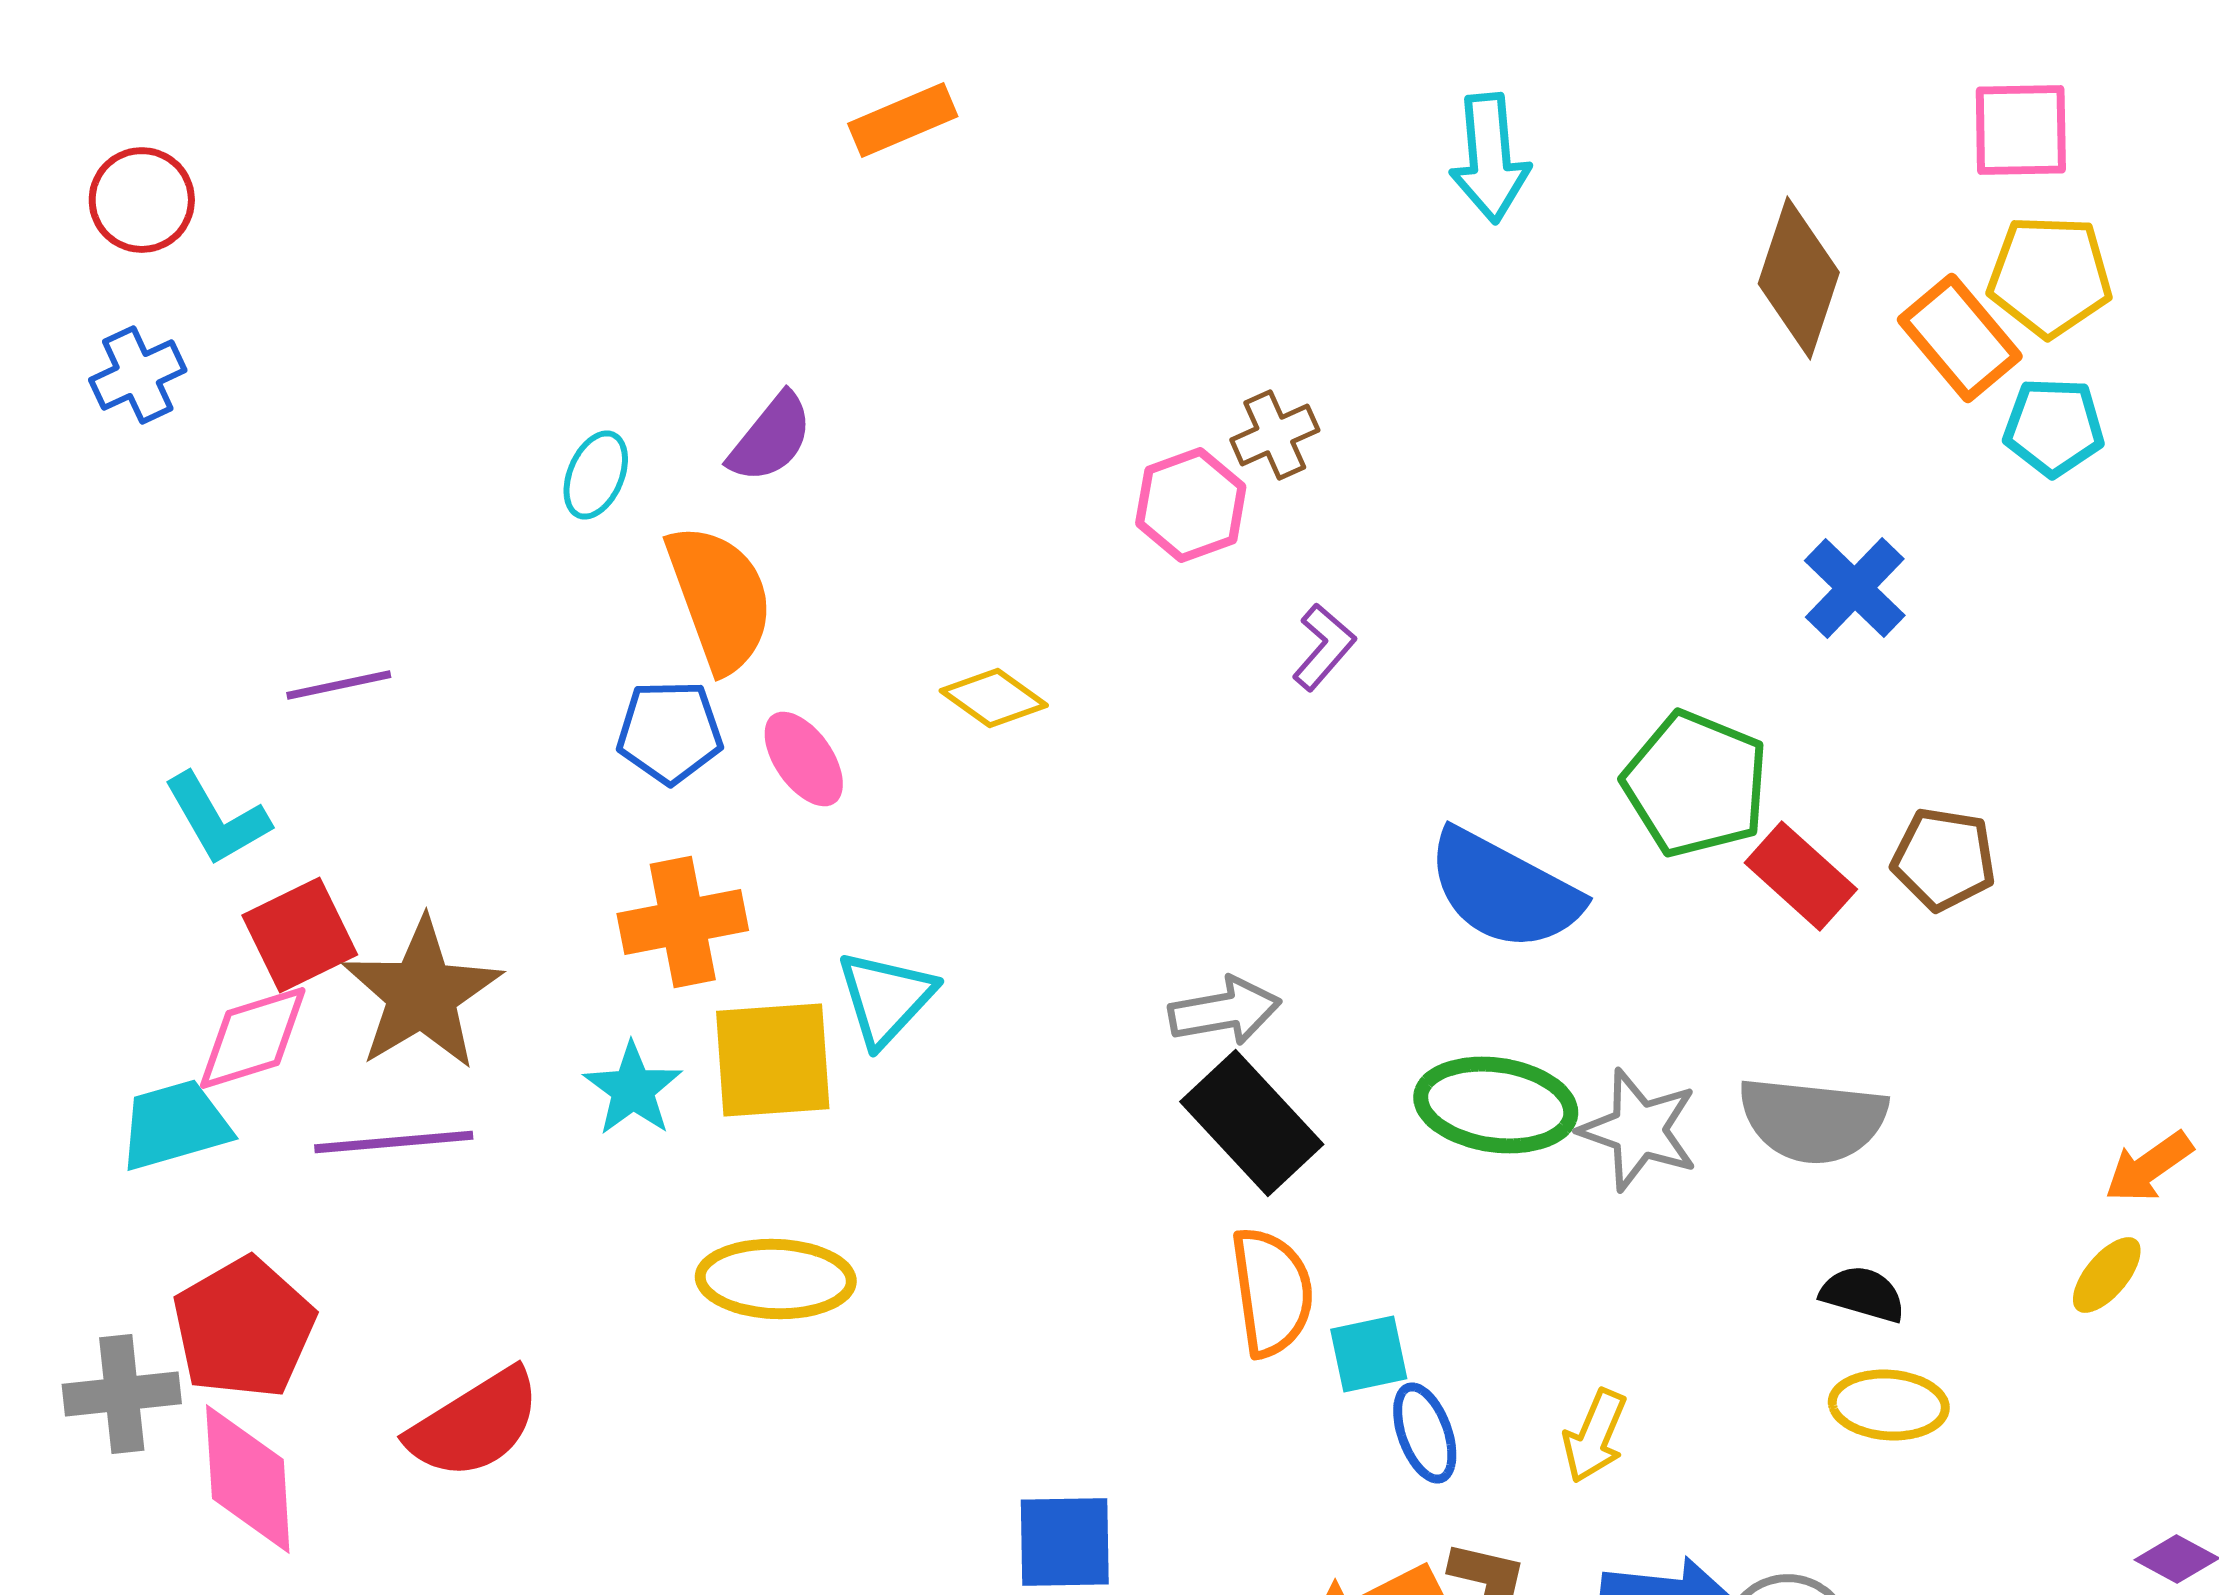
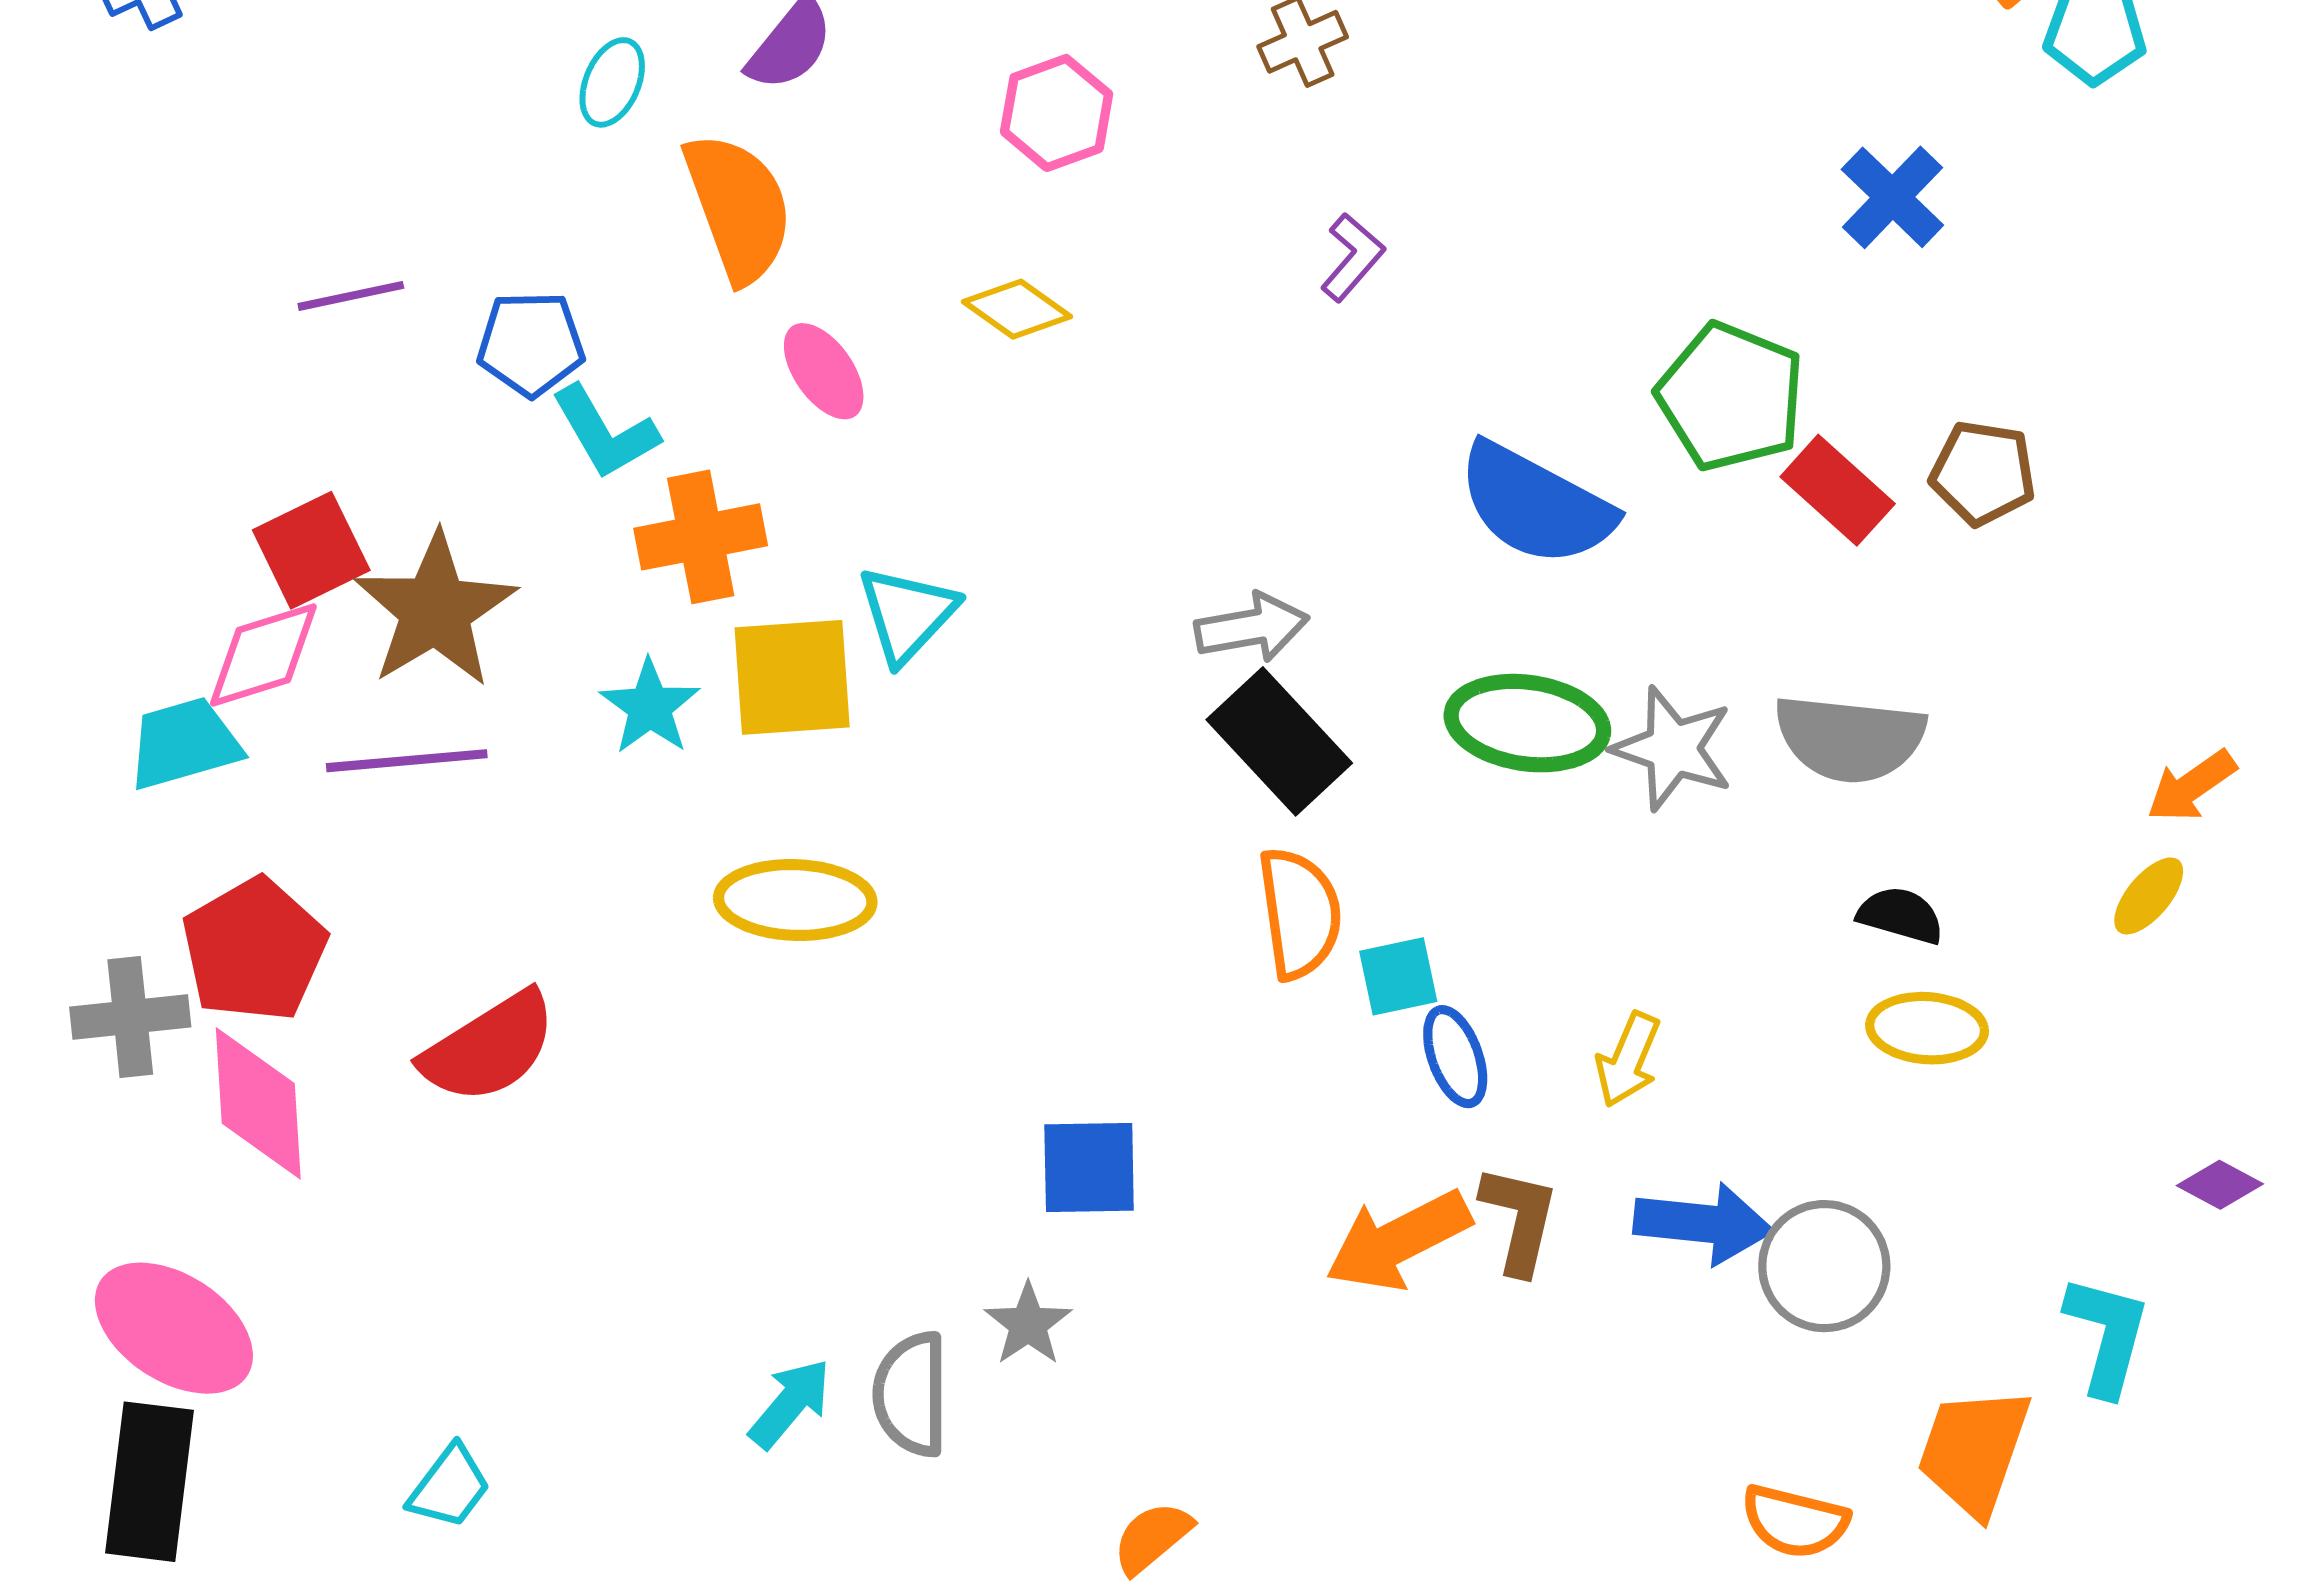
pink hexagon: (1191, 505) -> (1057, 113), moved
blue pentagon: (670, 732) -> (531, 344), moved
cyan L-shape: (217, 819) -> (605, 432), moved

